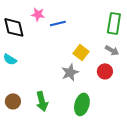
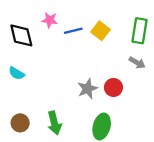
yellow square: (81, 52) -> (100, 31), moved
red circle: (105, 71) -> (113, 87), moved

